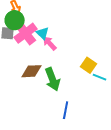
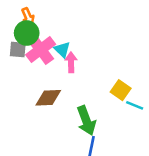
pink arrow: (50, 43) -> (71, 62), turned 42
green arrow: (53, 79) -> (86, 121), moved

